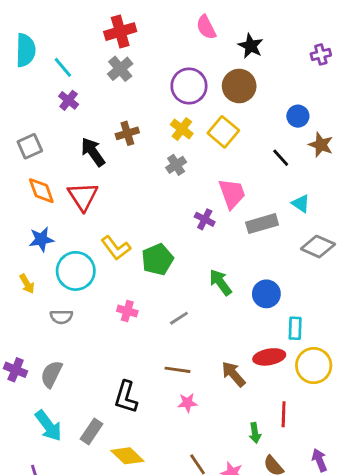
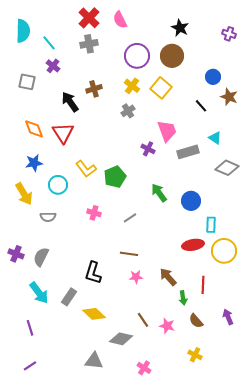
pink semicircle: (206, 27) -> (120, 20), moved
red cross: (120, 32) -> (89, 18), turned -30
purple cross: (321, 54) -> (229, 34), turned 32
gray cross: (120, 69) -> (89, 44), turned 30
gray square: (30, 146) -> (27, 82), moved, turned 36
cyan circle: (76, 271) -> (58, 185), size x0.7
yellow arrow: (27, 284) -> (24, 194), size x1.6
brown arrow: (233, 374) -> (168, 277), moved

